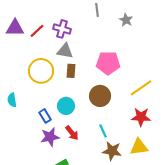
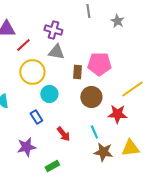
red line: (37, 31) -> (23, 45), moved
brown rectangle: (71, 71) -> (77, 72), moved
cyan circle: (66, 106) -> (49, 94), moved
red star: (141, 117) -> (117, 114), moved
purple star: (50, 137) -> (26, 147), moved

